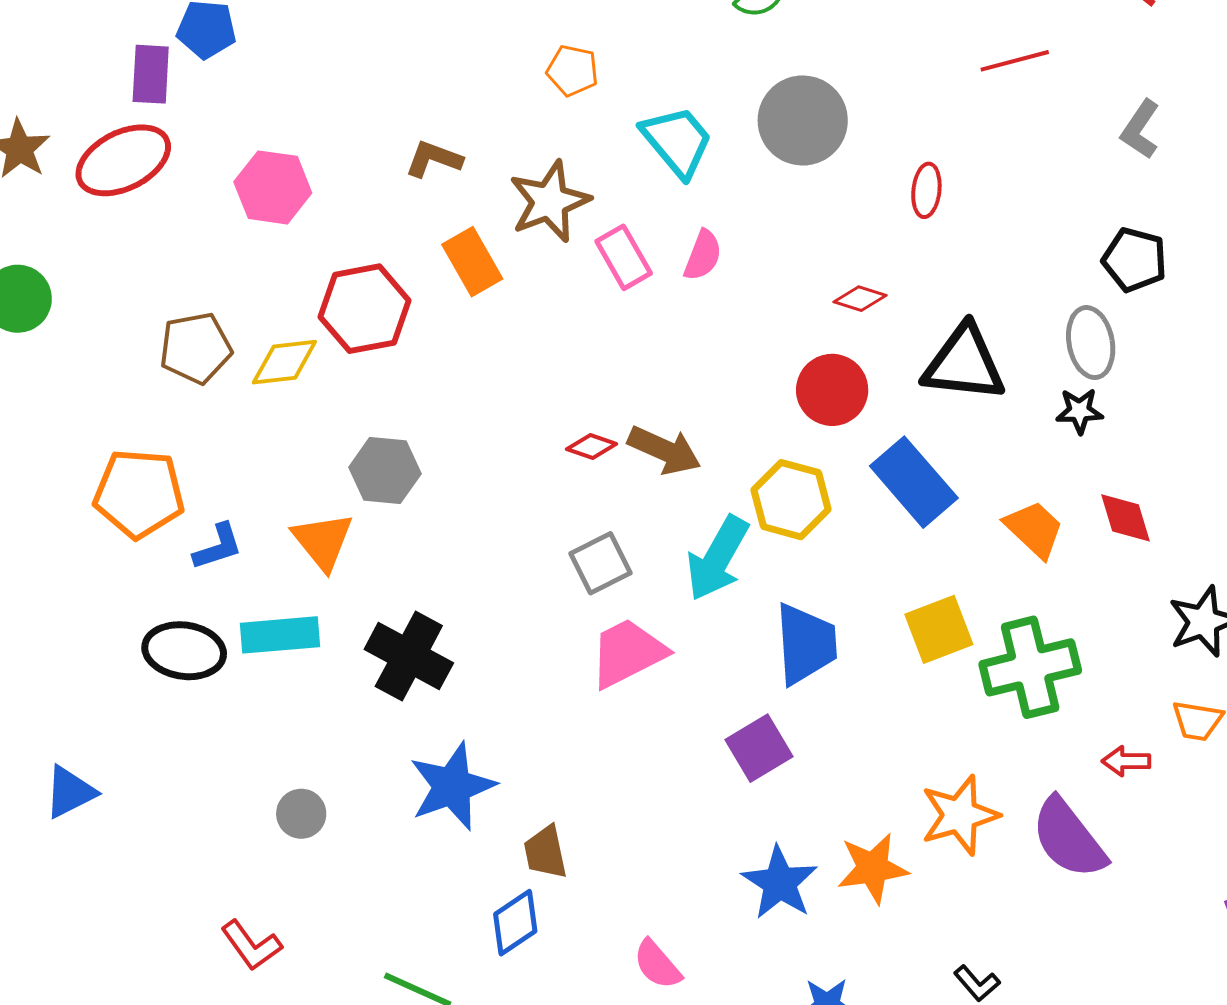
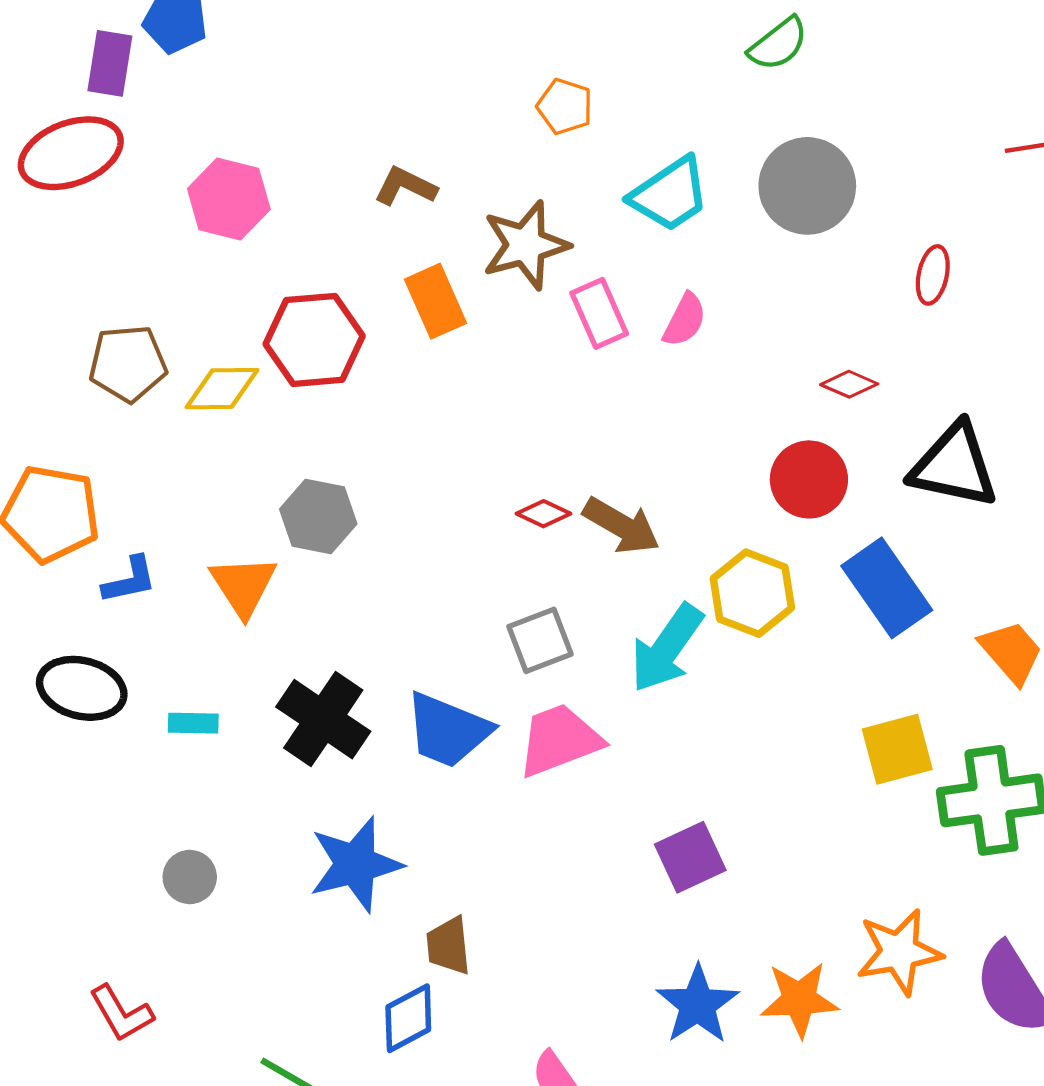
cyan trapezoid: (677, 141) -> (670, 194), turned 90
cyan rectangle: (280, 635) -> (193, 723), moved, size x0.6
blue trapezoid: (806, 644) -> (448, 730), moved, turned 110

